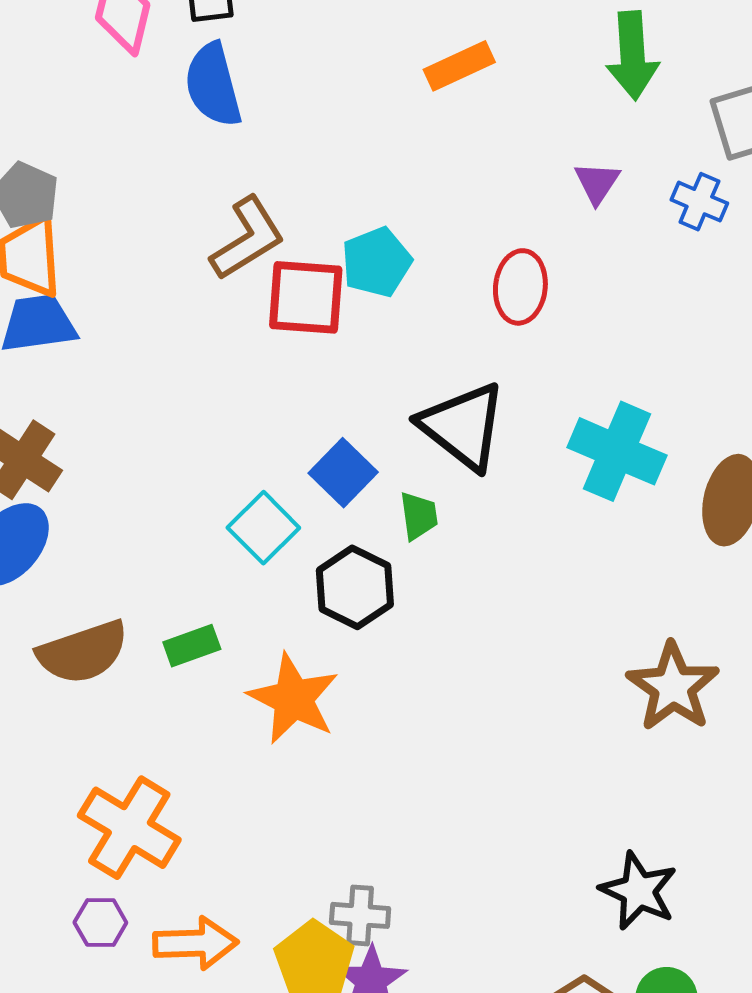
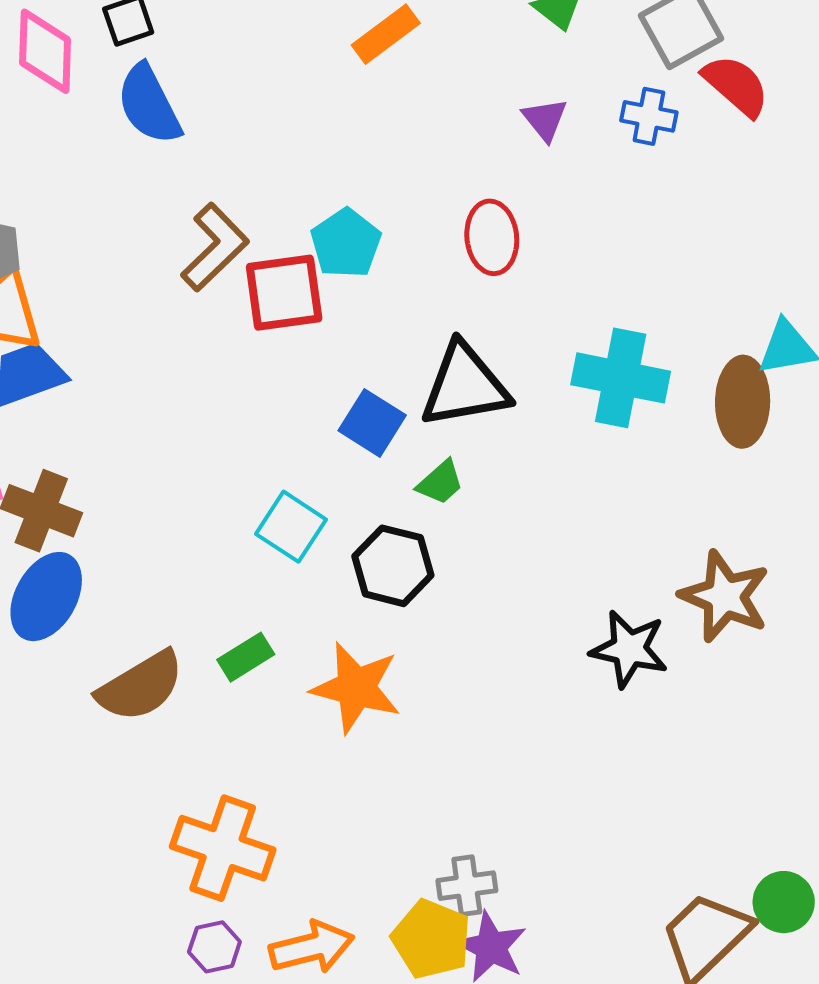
black triangle: (463, 426) -> (465, 386), turned -36
blue square: (343, 473) -> (372, 423), moved
green trapezoid: (419, 516) -> (440, 482), turned 68
black star: (638, 891) -> (629, 649), moved

